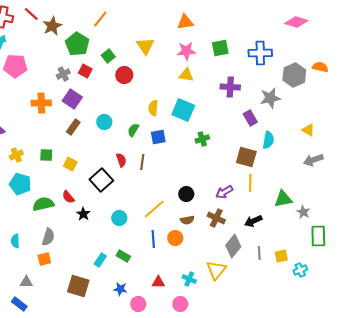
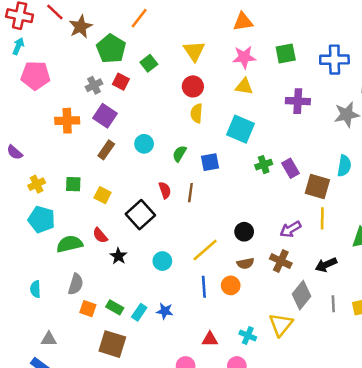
red circle: (124, 75) -> (193, 86), moved
yellow semicircle: (153, 108) -> (197, 113), moved
purple rectangle: (250, 118) -> (291, 168), moved
green rectangle: (123, 256) -> (115, 307), moved
orange square: (44, 259) -> (88, 309), moved, turned 32
blue star: (120, 289) -> (165, 311), moved

